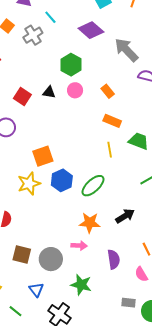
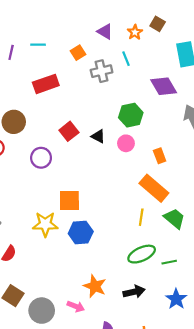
orange rectangle: (112, 121) -> (154, 188), size x1.5
green ellipse: (93, 186) -> (142, 254), moved

